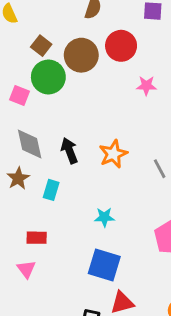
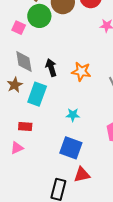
orange star: (113, 154) -> (81, 72), turned 30
cyan rectangle: (51, 190) -> (37, 94), size x1.6
pink triangle: (26, 269) -> (17, 148), turned 40

